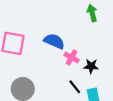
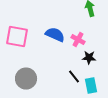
pink cross: (72, 57) -> (78, 40), moved

